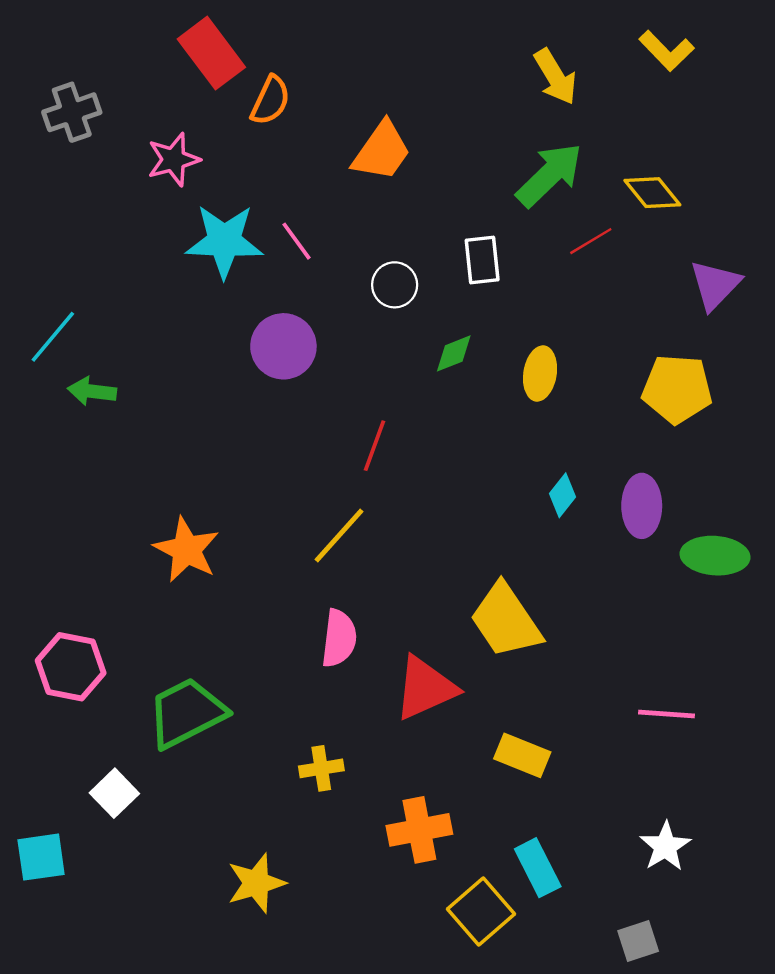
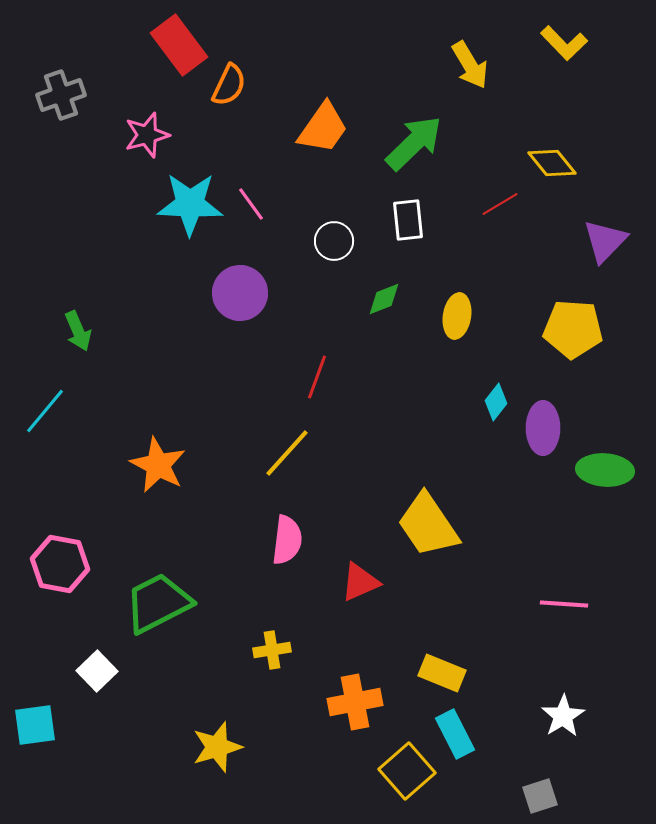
green arrow: (549, 175) -> (414, 143), moved
cyan line: (53, 337) -> (45, 411), moved
green arrow: (92, 391) -> (78, 331), turned -120
cyan diamond: (562, 495) -> (496, 402), moved
red triangle: (425, 688) -> (360, 582), size x0.7
yellow rectangle: (522, 755) -> (442, 673), moved

